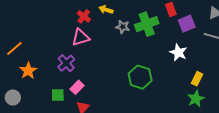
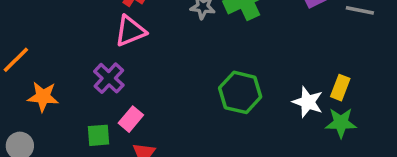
white star: (178, 53) -> (308, 102), moved
orange star: (28, 71) -> (43, 97), turned -30
green star: (196, 99) -> (341, 123), turned 30

